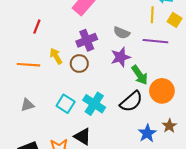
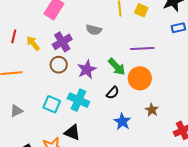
purple line: (155, 41) -> (142, 49), moved
yellow arrow: (56, 56) -> (33, 43), moved
purple star: (121, 57) -> (87, 69), moved
black semicircle: (131, 102) -> (113, 93), size x0.6
blue star: (147, 133) -> (122, 122), moved

